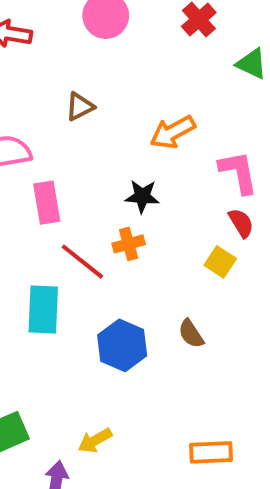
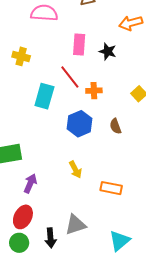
pink rectangle: (47, 203) -> (79, 44), moved
orange cross: (129, 244) -> (94, 91), moved
yellow arrow: (95, 440) -> (75, 170), moved, turned -102

